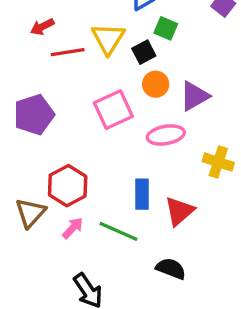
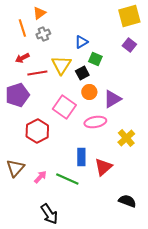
pink square: (113, 110) -> (64, 107), turned -30
purple pentagon: (34, 115) -> (17, 95), moved
yellow cross: (218, 162) -> (126, 138), turned 30
red hexagon: (68, 186) -> (37, 131), moved
black semicircle: (171, 269) -> (127, 201), moved

